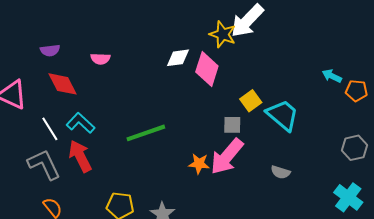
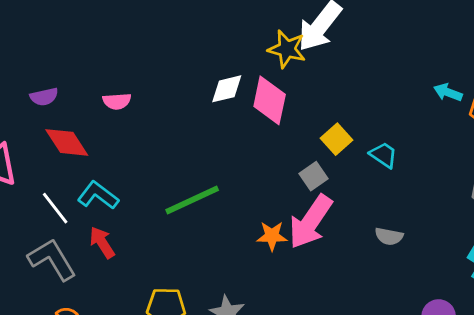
cyan trapezoid: (283, 115) -> (384, 155), size x0.6
gray square: (232, 125) -> (314, 176), turned -30
red arrow: (80, 156) -> (102, 242), size x0.7

